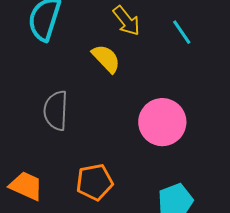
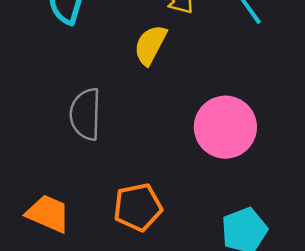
yellow semicircle: (106, 59) -> (150, 45), turned -108

